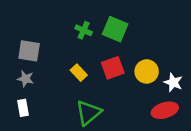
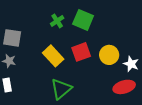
green cross: (84, 30) -> (57, 21), turned 32
yellow rectangle: (79, 73) -> (53, 56), size x1.5

